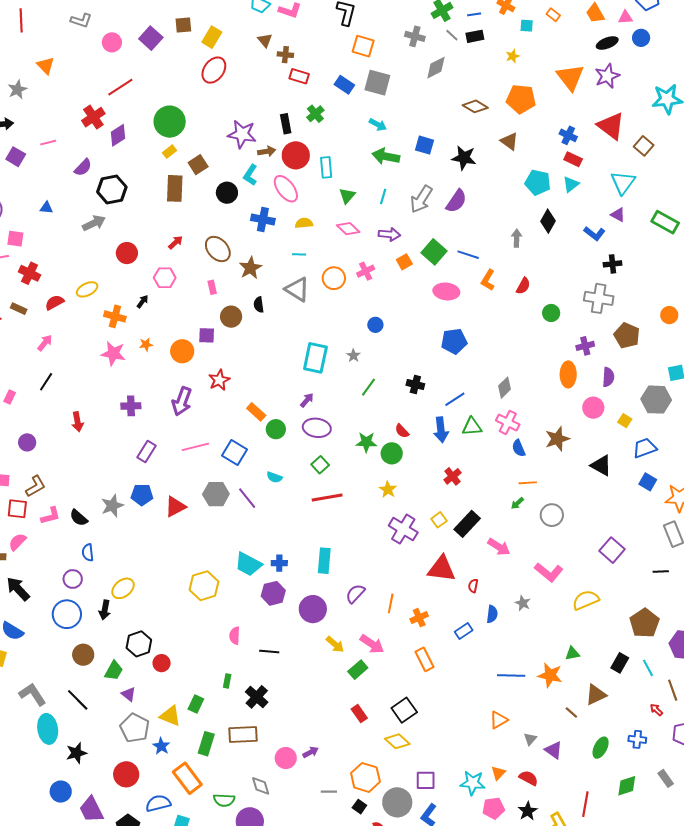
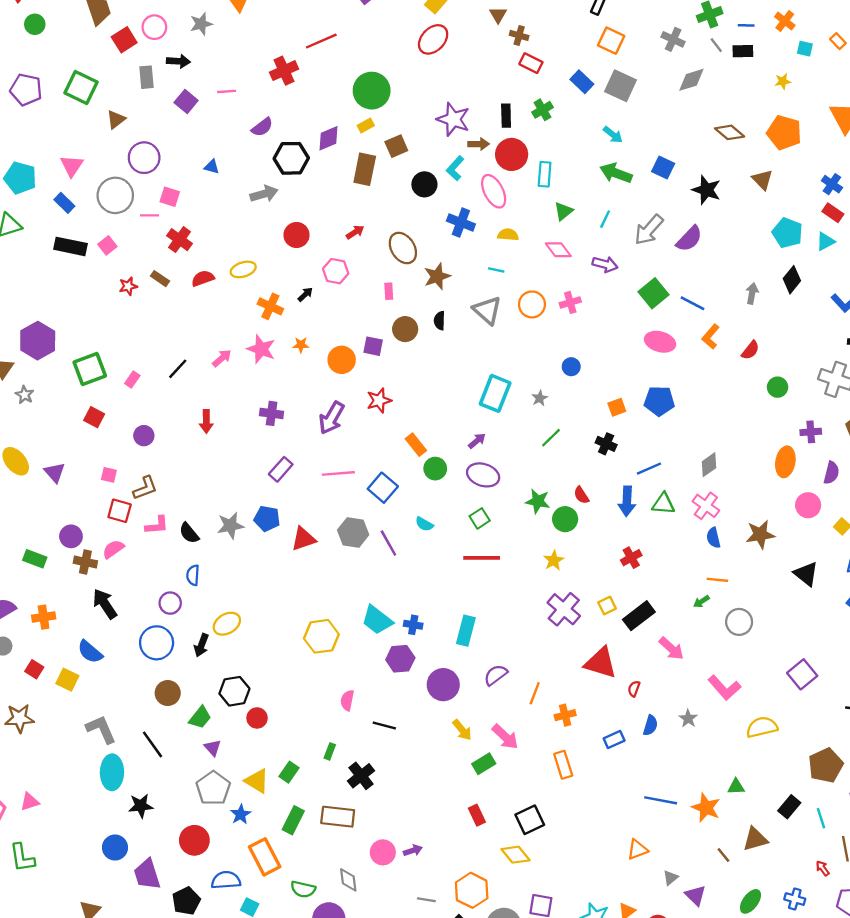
purple diamond: (118, 135) -> (328, 138), moved
orange square: (404, 262) -> (617, 407), moved
pink arrow: (45, 343) -> (222, 358), moved

